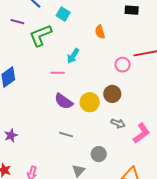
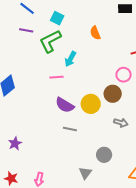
purple line: (17, 22) -> (26, 30), moved
green L-shape: (40, 35) -> (50, 41), moved
pink circle: (123, 65) -> (123, 75), moved
gray line: (66, 135) -> (70, 129), moved

